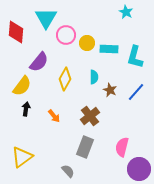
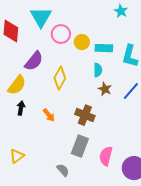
cyan semicircle: (94, 77) -> (98, 70), moved
brown cross: (90, 116) -> (85, 115), turned -30
pink semicircle: (122, 147) -> (106, 156), moved
yellow triangle: (22, 157) -> (17, 156), size x0.7

